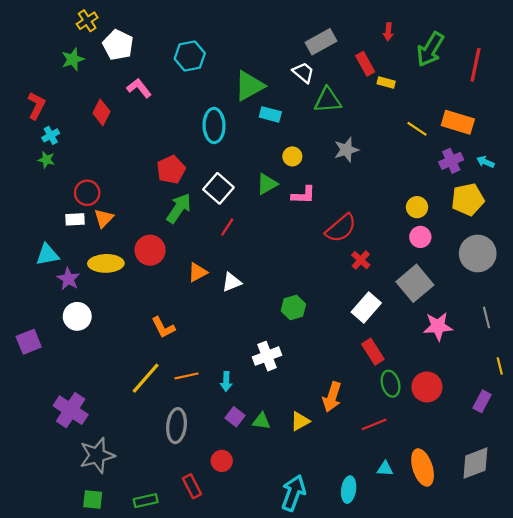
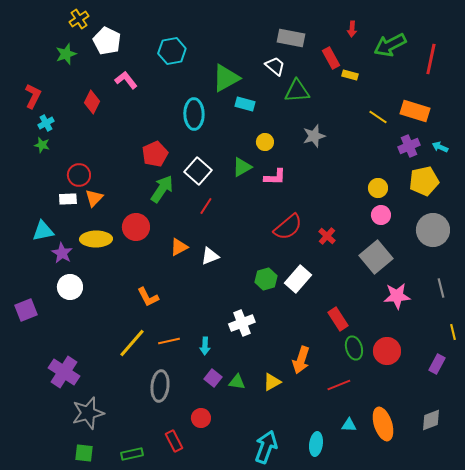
gray rectangle: (321, 42) -> (291, 38), turned 40
green arrow: (430, 49) -> (390, 45), turned 32
red semicircle: (341, 228) -> (288, 227), moved
white rectangle: (366, 308) -> (298, 279), moved
gray diamond: (475, 463) -> (431, 420), size x0.7

